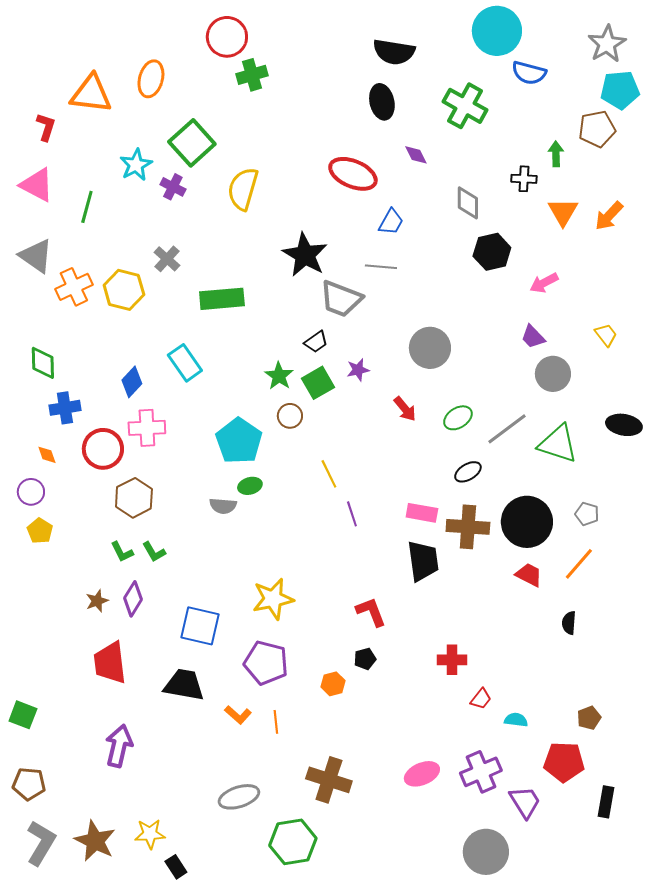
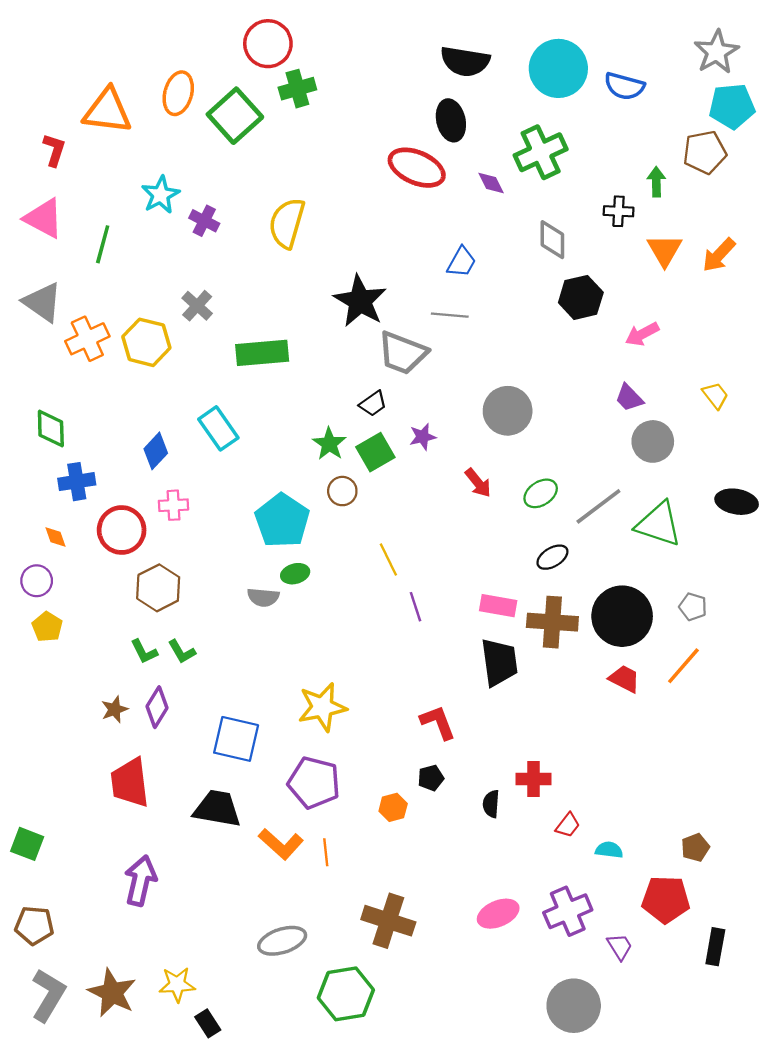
cyan circle: (497, 31) -> (558, 68), moved
green cross: (465, 106) -> (541, 152), moved, turned 36
green square: (192, 143) -> (235, 116), moved
red ellipse: (353, 174) -> (417, 168), moved
pink cross: (147, 428) -> (174, 505), size x0.7
black semicircle: (569, 623) -> (491, 804), moved
orange L-shape: (238, 715) -> (281, 844), size x1.4
purple trapezoid: (525, 802) -> (620, 947), size x0.7

